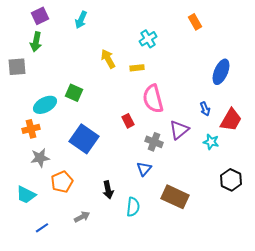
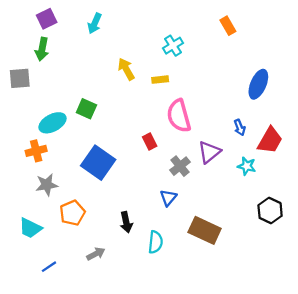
gray cross: (154, 142) -> (180, 166), turned 30

